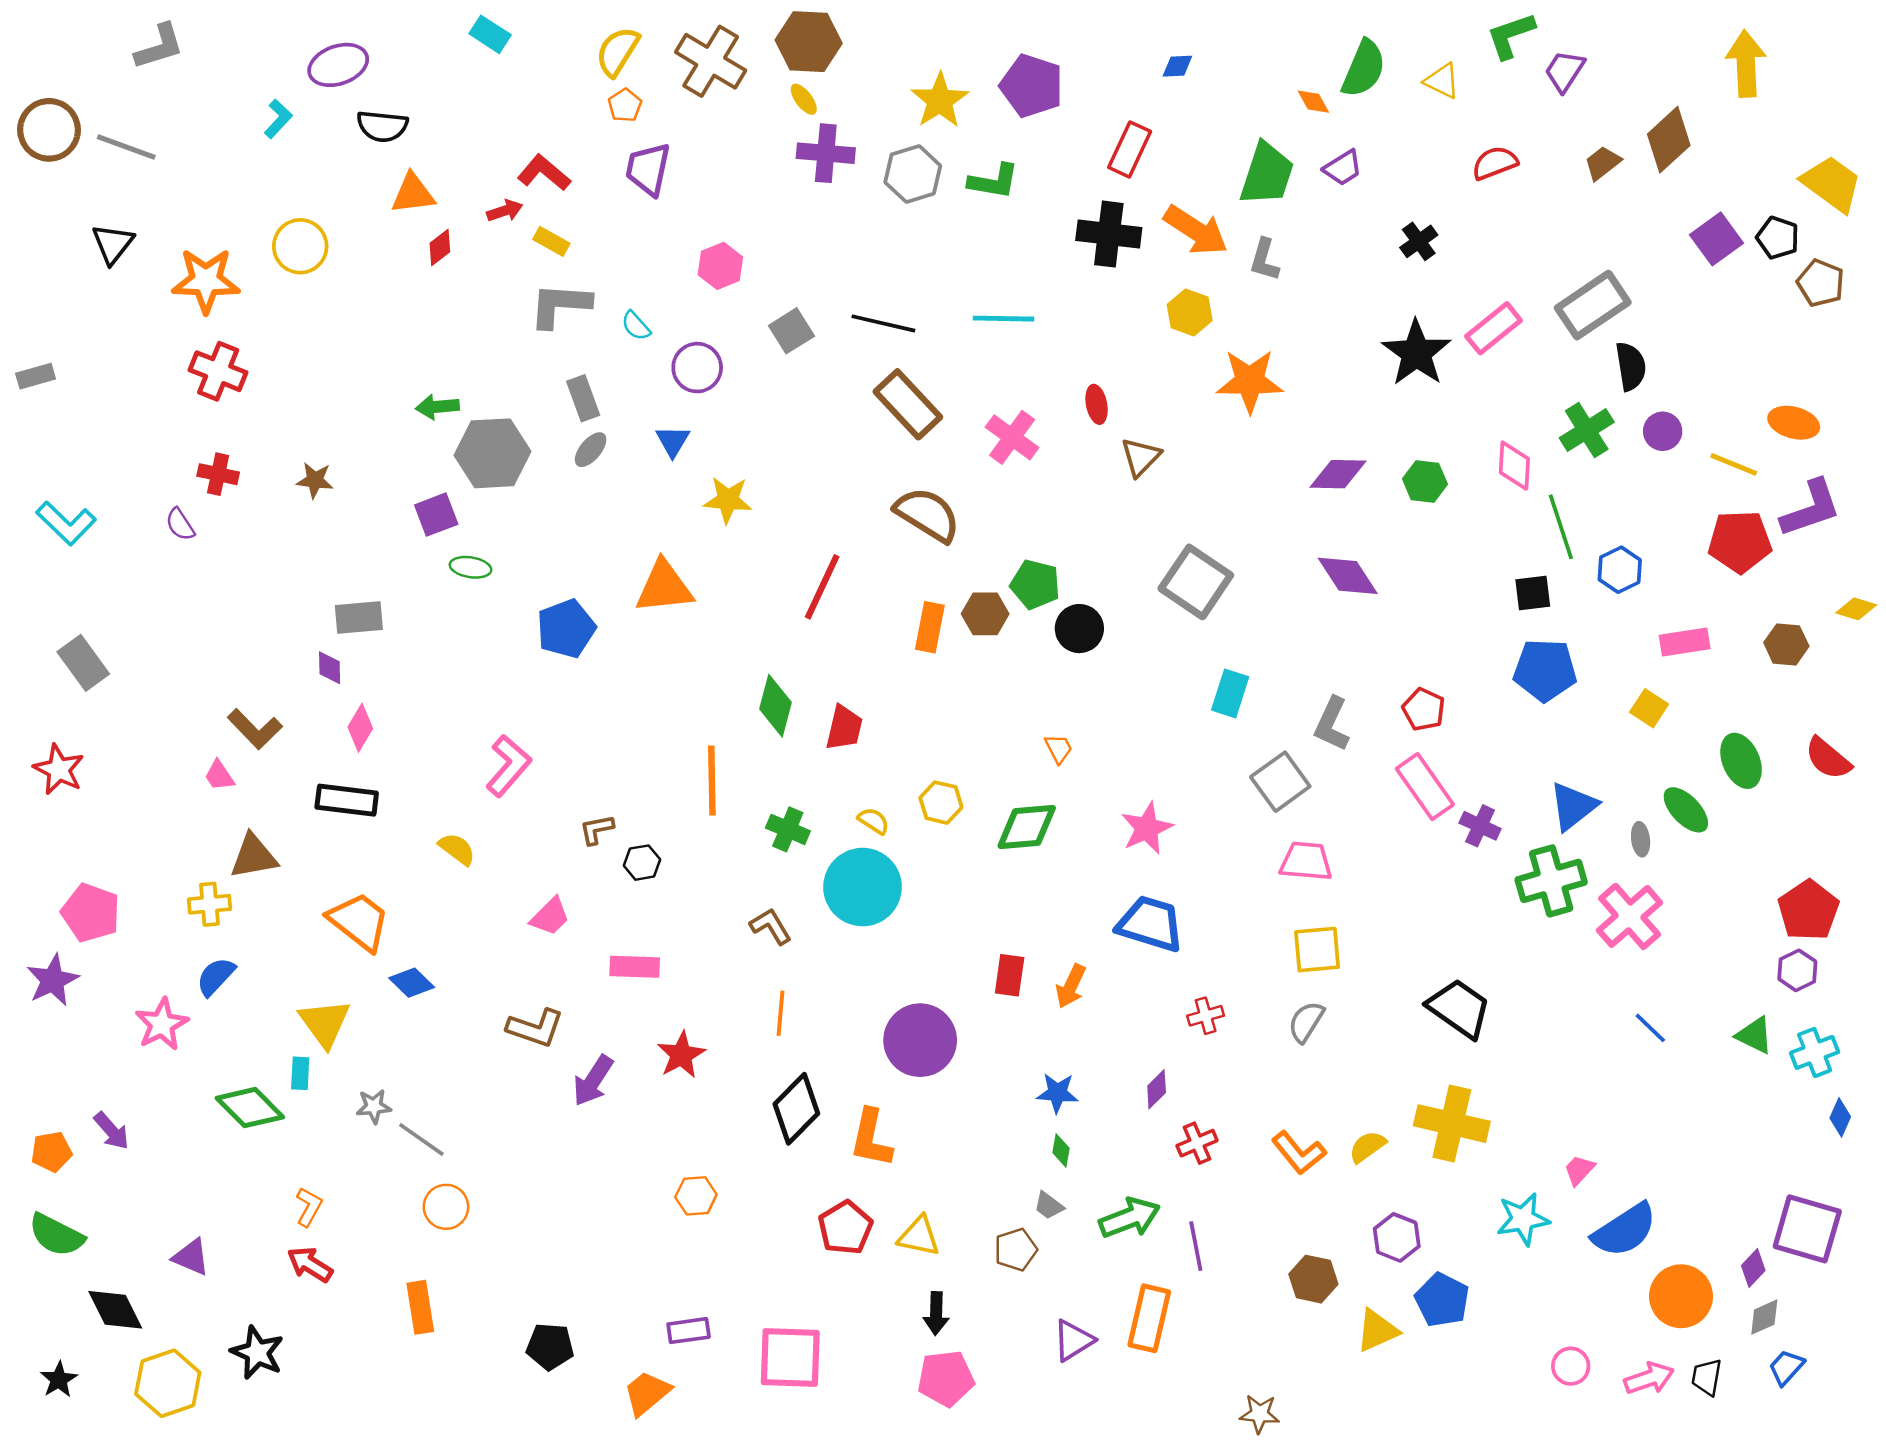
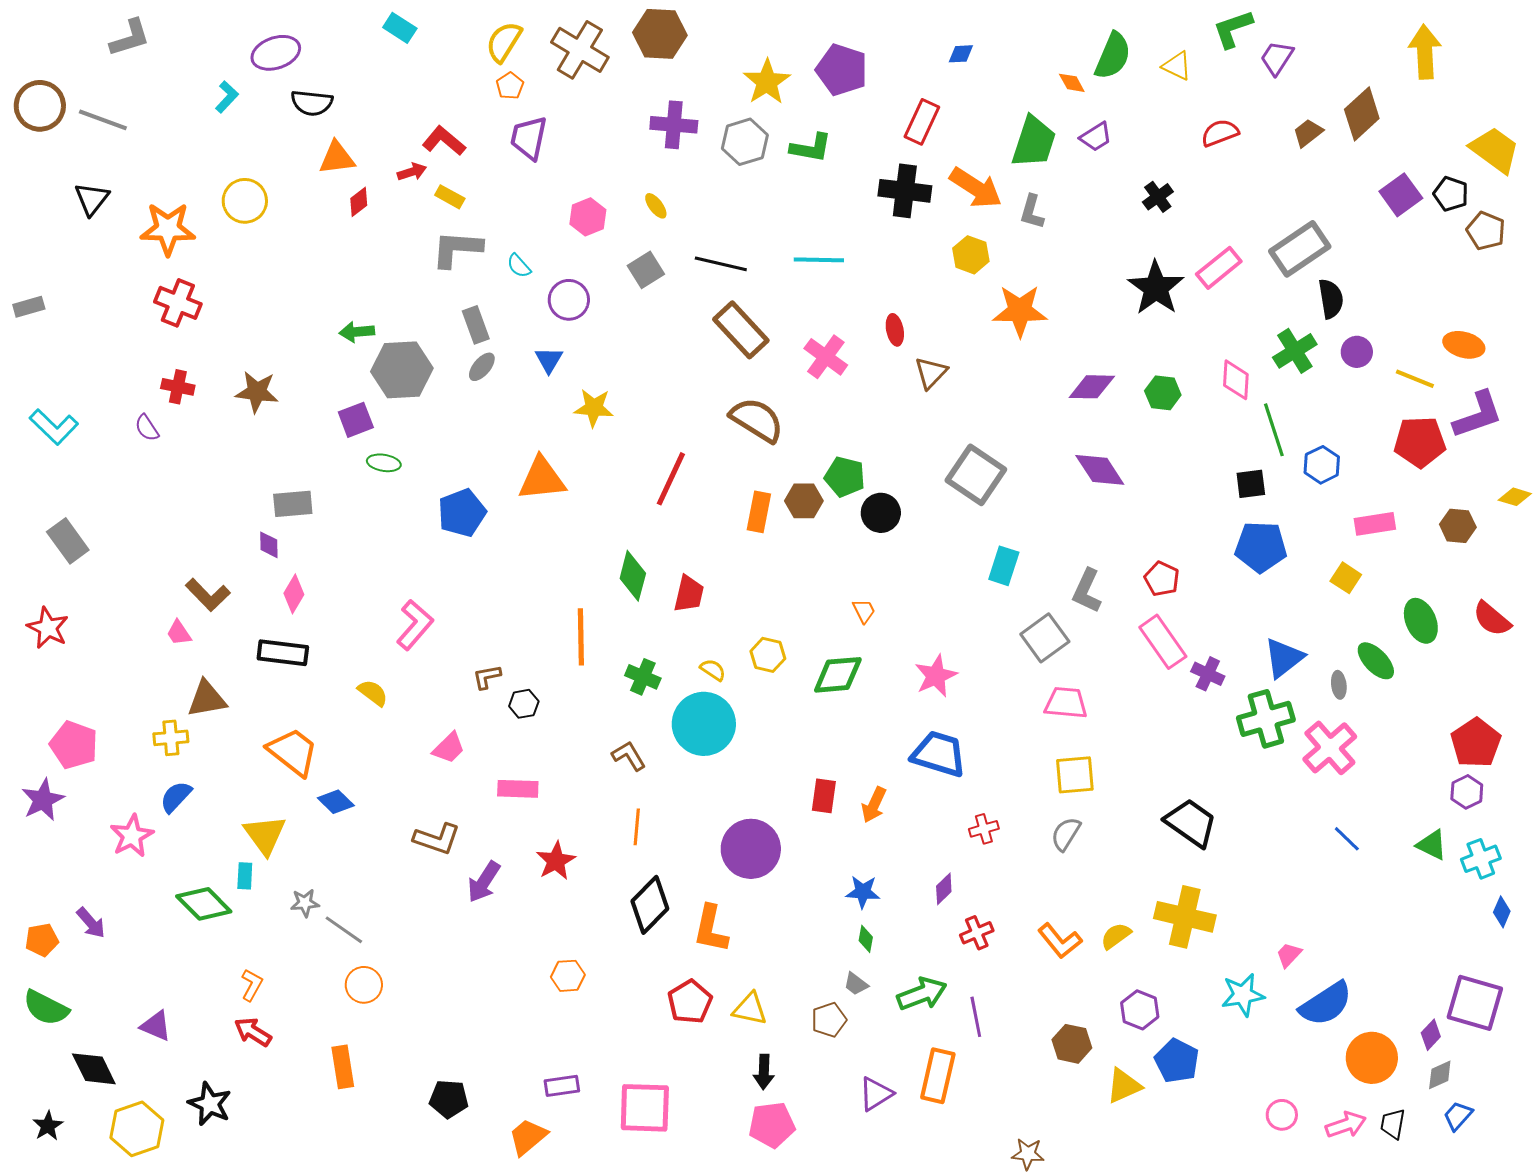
yellow ellipse: (804, 99) -> (656, 206), moved
brown star: (315, 480) -> (257, 392), size x1.4

